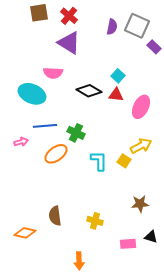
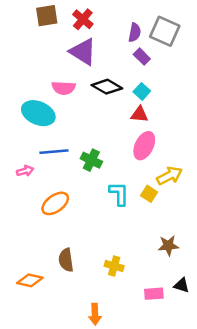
purple rectangle: (154, 47) -> (142, 57), moved
black diamond: (89, 91) -> (107, 87), moved
pink ellipse: (141, 107) -> (144, 146), moved
orange ellipse: (56, 154) -> (55, 203), moved

